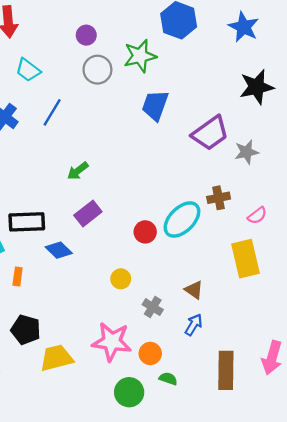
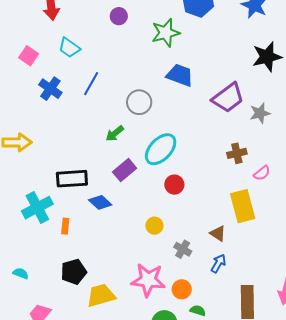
gray circle: (97, 70) -> (139, 102), moved
blue trapezoid: (155, 105) -> (180, 75), turned 92
pink semicircle: (257, 215) -> (262, 173), moved
cyan ellipse: (182, 220) -> (161, 149), moved
yellow rectangle: (245, 259) -> (243, 206), moved
black pentagon: (26, 330) -> (74, 272), turned -30

